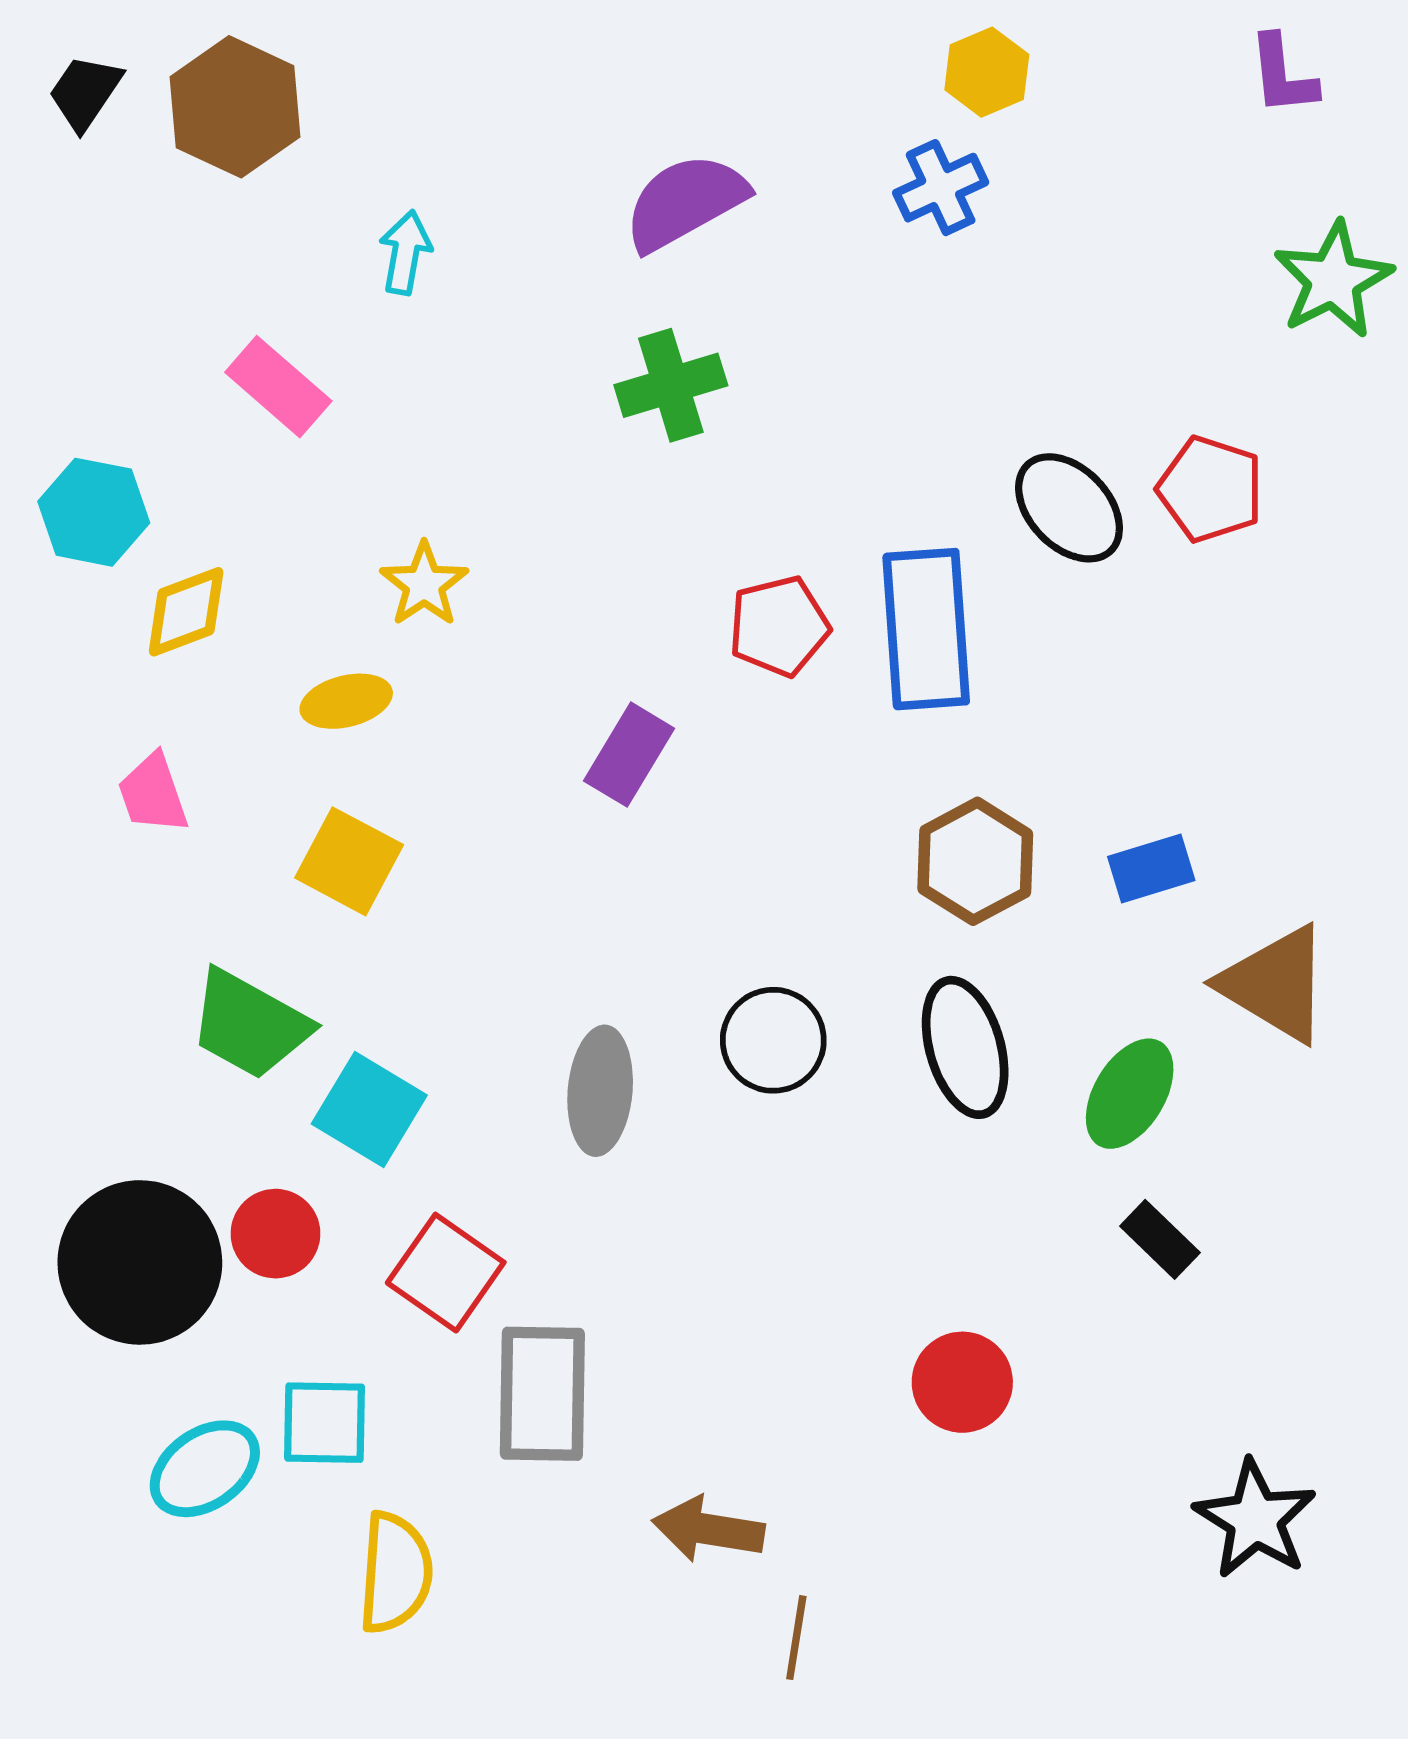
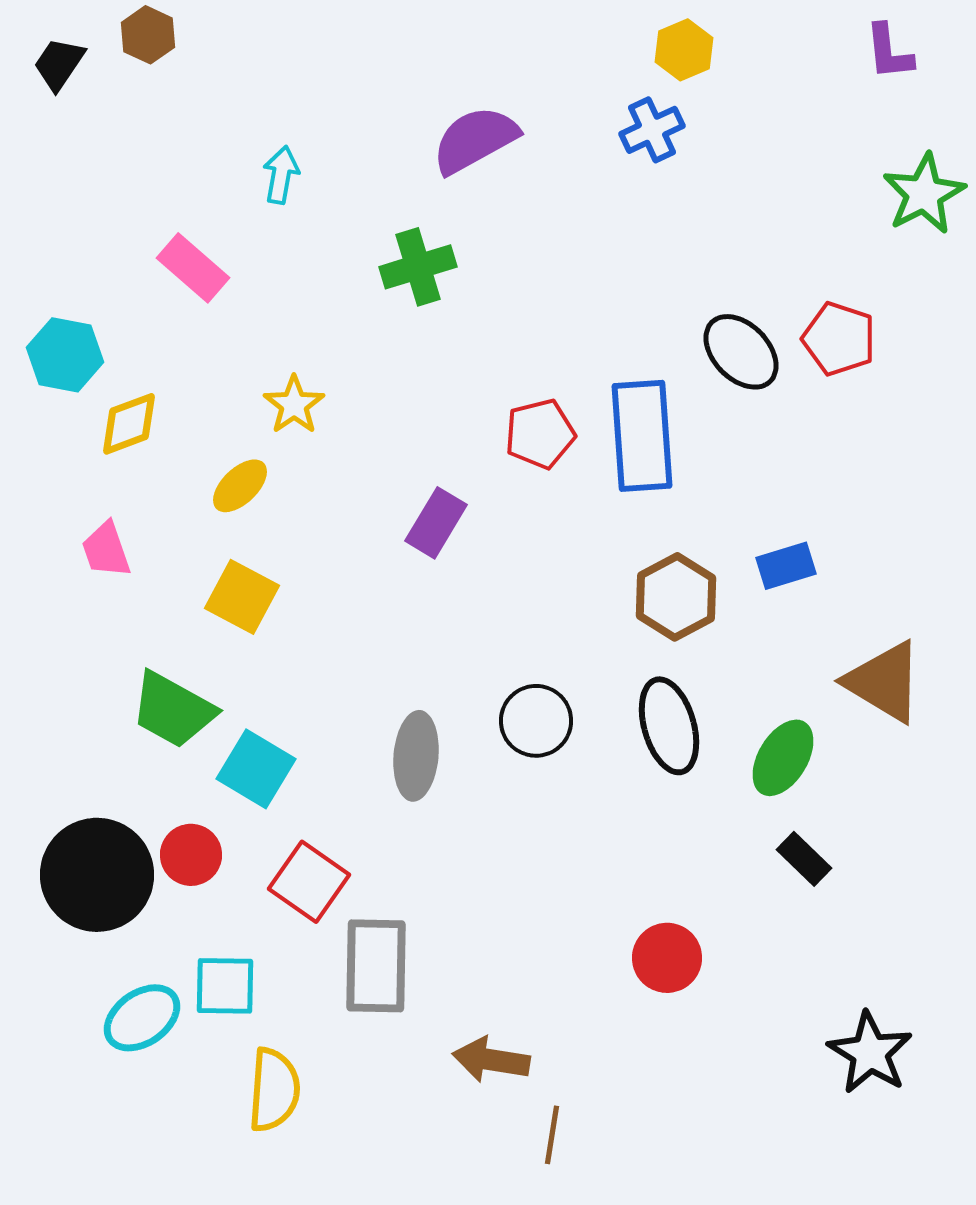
brown hexagon: (235, 107) -> (148, 35), moved, size x0.6
green cross: (671, 385) -> (418, 267), moved
yellow ellipse: (346, 701) -> (240, 486), turned -30
blue rectangle: (1151, 869) -> (786, 566), moved

